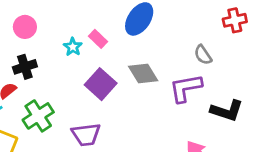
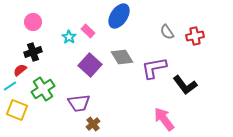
red cross: (235, 20) -> (195, 36), moved
gray semicircle: (203, 55) -> (167, 32), moved
black L-shape: (227, 111) -> (185, 85), turned 35

